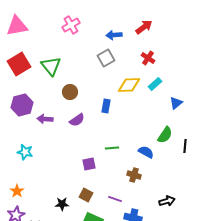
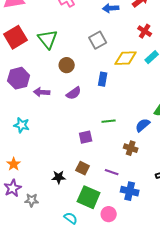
gray square: (106, 58) -> (98, 40), moved
blue semicircle: (146, 152) -> (143, 125), turned -70

